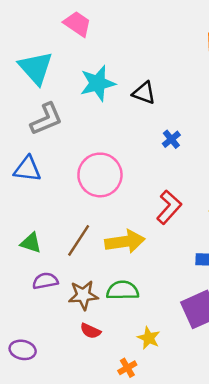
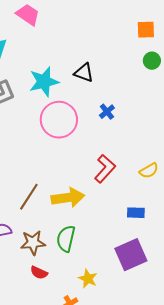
cyan star: (98, 83) -> (44, 82), moved
pink circle: (100, 175) -> (59, 120), moved
green semicircle: (123, 290) -> (66, 239), turned -76

